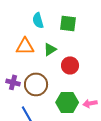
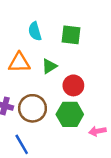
green hexagon: (67, 102) -> (70, 114), moved

